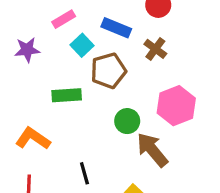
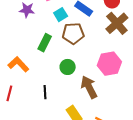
brown cross: (155, 49) -> (117, 23), moved, size x1.6
green rectangle: (67, 95) -> (45, 43), turned -72
green circle: (127, 121) -> (68, 67), moved

